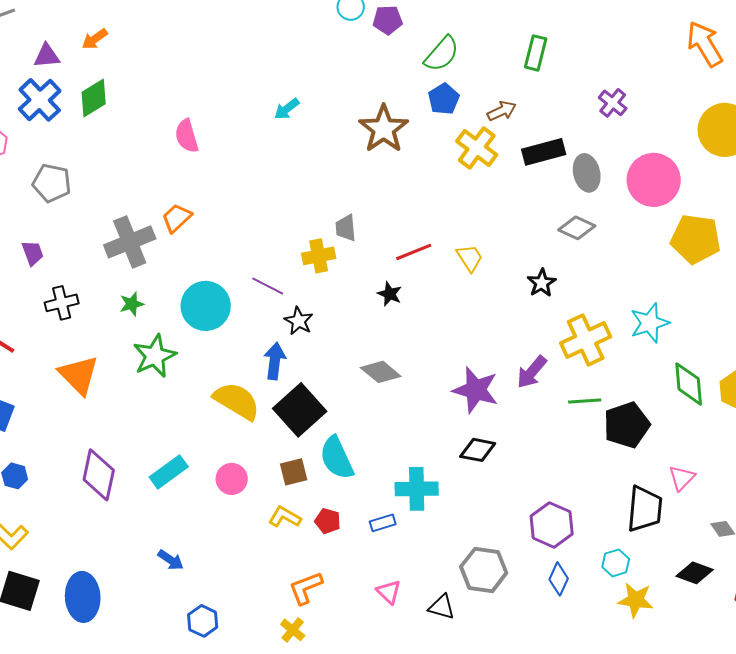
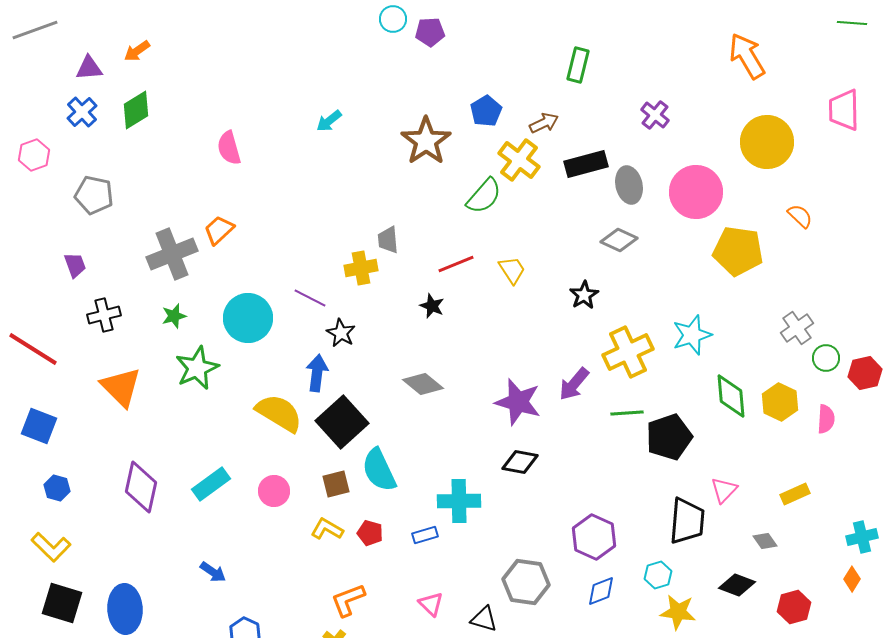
green semicircle: (442, 54) -> (484, 196), moved
blue cross: (40, 100) -> (82, 112), size x0.7
blue diamond: (559, 579) -> (601, 591), turned 44

